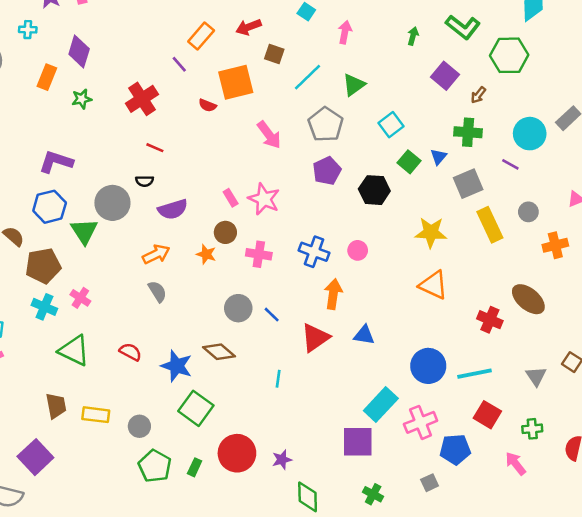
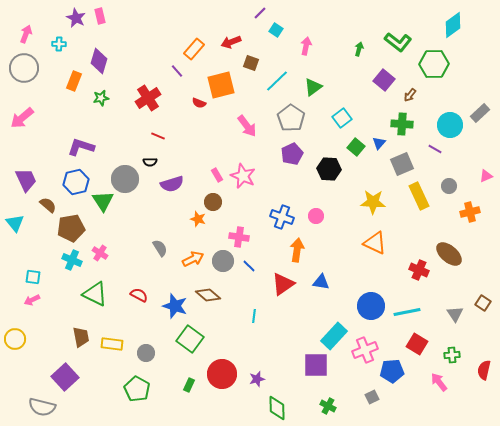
orange arrow: (156, 254) -> (193, 259), moved
pink cross: (259, 254) -> (239, 237), moved
green pentagon: (155, 466) -> (137, 389), moved

